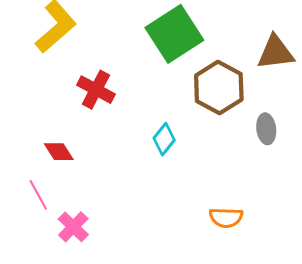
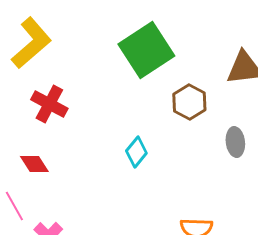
brown hexagon: (219, 88) -> (189, 102), size x0.7
red cross: (96, 90) -> (49, 104), moved

